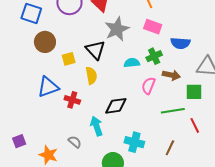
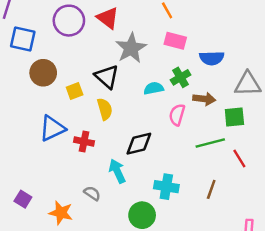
purple square: (19, 141) -> (23, 199), turned -32

